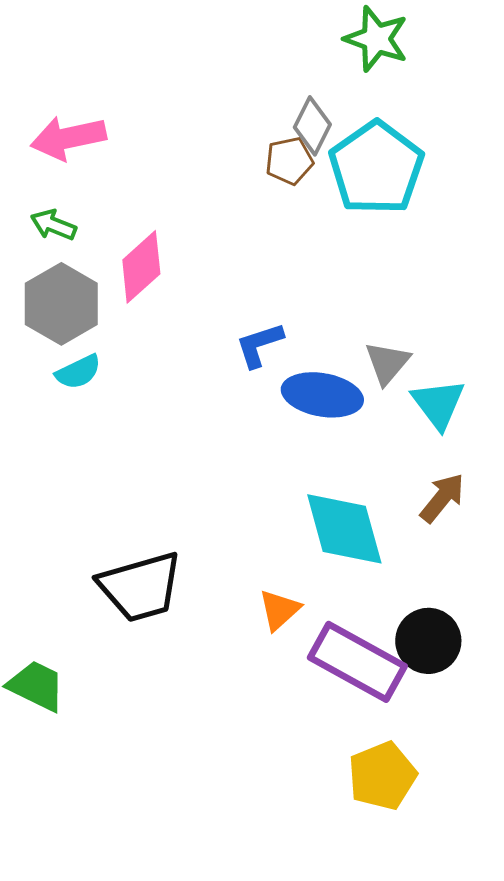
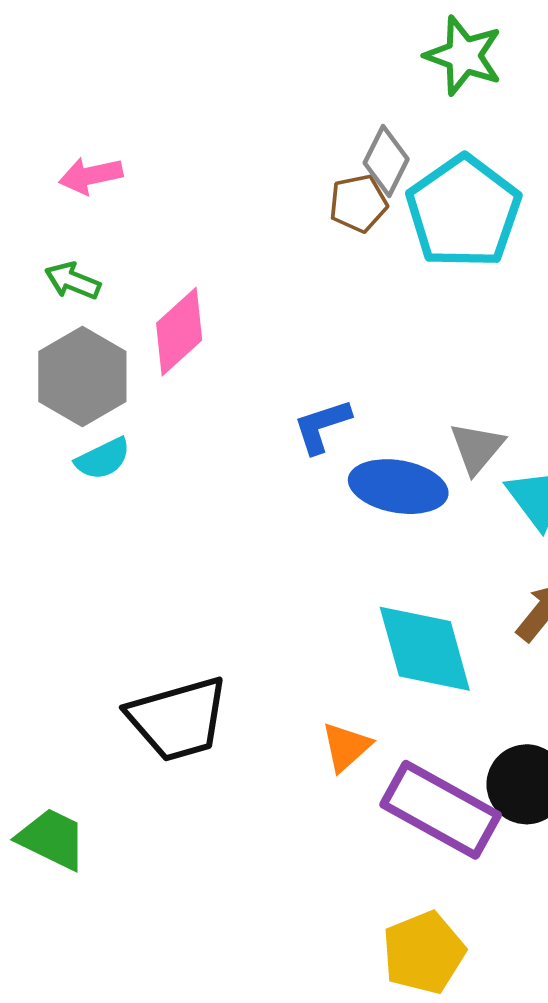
pink arrow: (68, 138) -> (91, 176), size x0.7
yellow pentagon: (382, 776) -> (424, 953), moved

